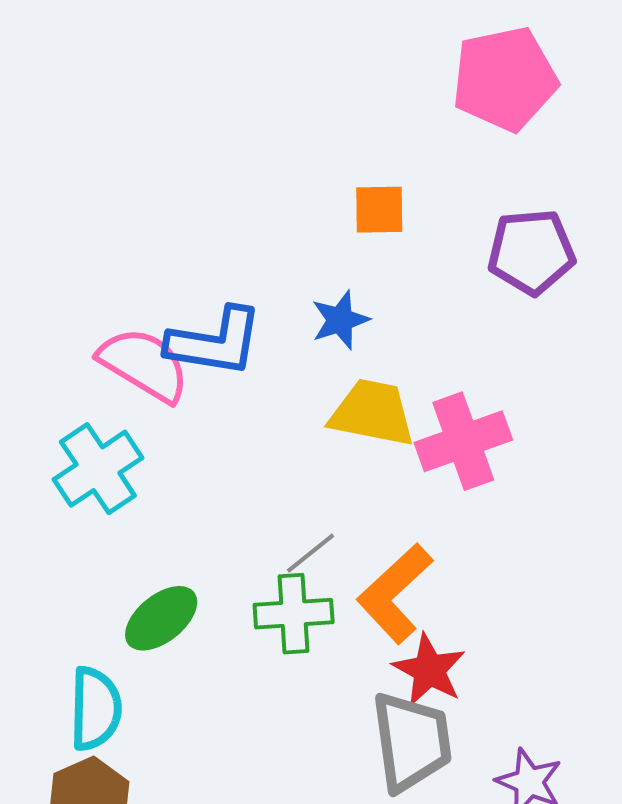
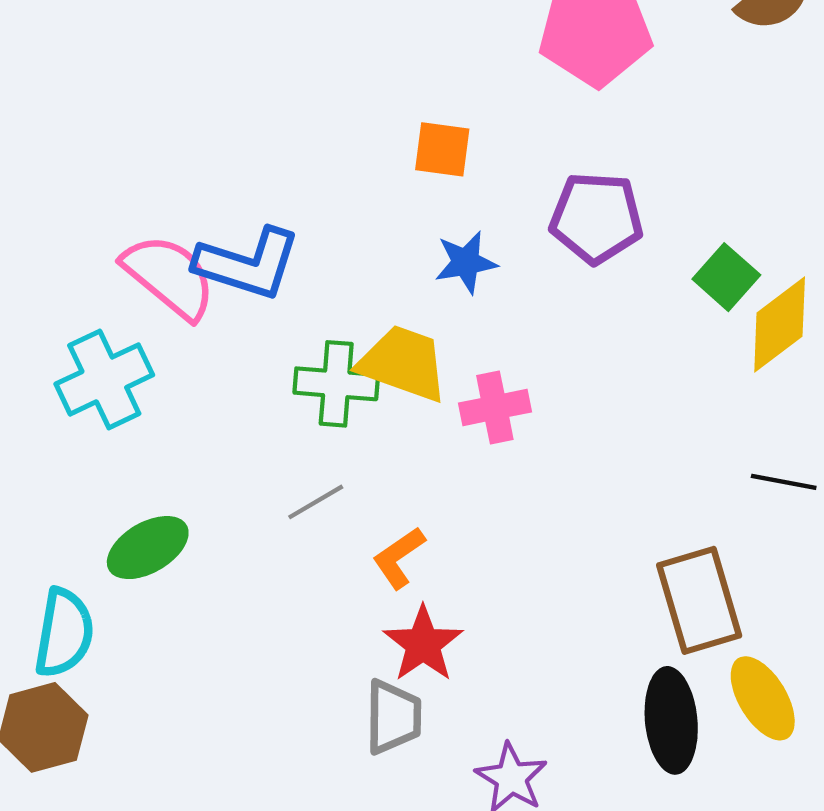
blue star: (340, 320) -> (466, 262), moved
pink cross: (463, 441) -> (495, 408), size x0.7
orange L-shape: (395, 593) -> (399, 558), size x0.6
green cross: (294, 614) -> (336, 384), moved
gray trapezoid: (411, 741) -> (393, 717), size x0.7

